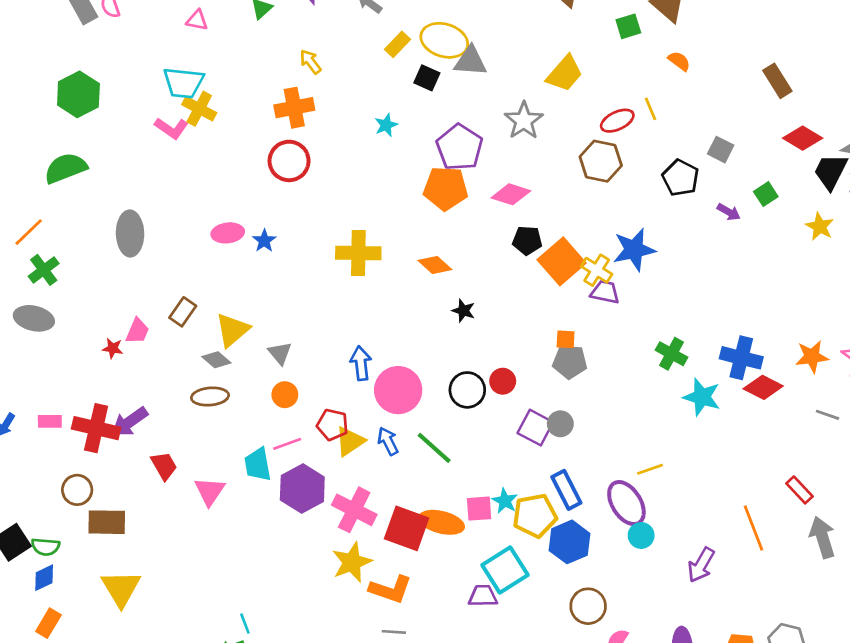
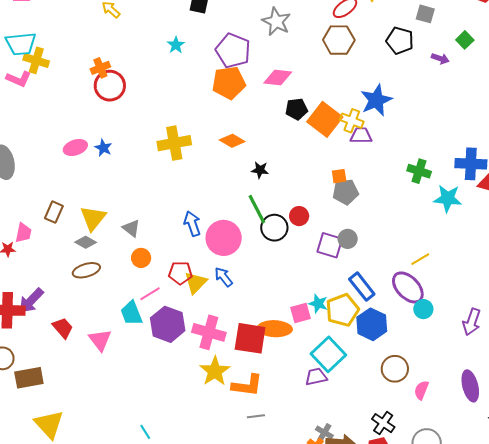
orange cross: (294, 108) -> (100, 68), moved, size x0.7
green line: (434, 448) -> (257, 209), moved, turned 32

